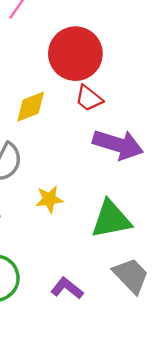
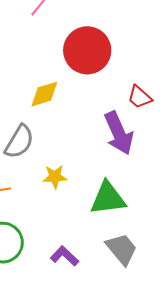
red trapezoid: (89, 98) -> (140, 97), moved
purple arrow: (118, 145) -> (119, 133), turned 45

